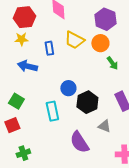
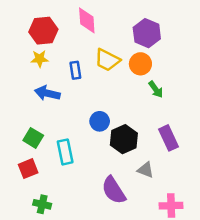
cyan rectangle: (52, 111) -> (65, 152), moved
green cross: (23, 153) -> (42, 204), turned 32

